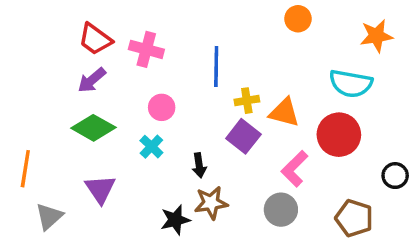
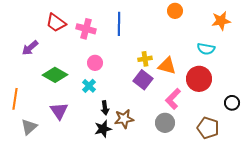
blue line: (216, 66) -> (119, 24), moved
purple arrow: (92, 80) -> (30, 48), moved
cyan semicircle: (351, 84) -> (206, 49), size x0.7
black arrow: (199, 165) -> (105, 108), moved

